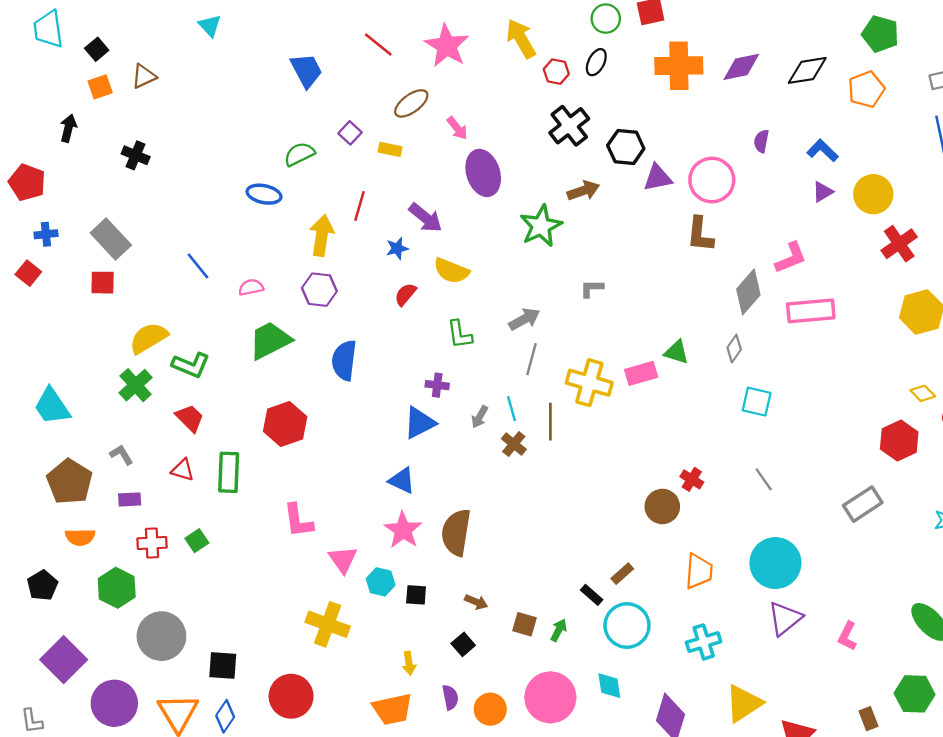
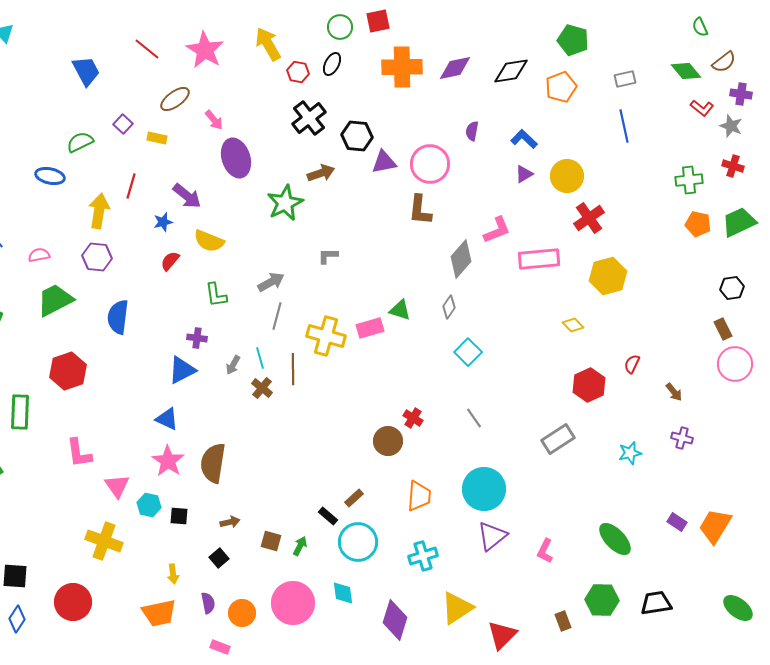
pink rectangle: (811, 311) -> (539, 259), moved
yellow diamond: (923, 393) -> (573, 325), moved
cyan square: (757, 402) -> (468, 352), turned 32
brown arrow: (476, 602) -> (230, 522), turned -36

